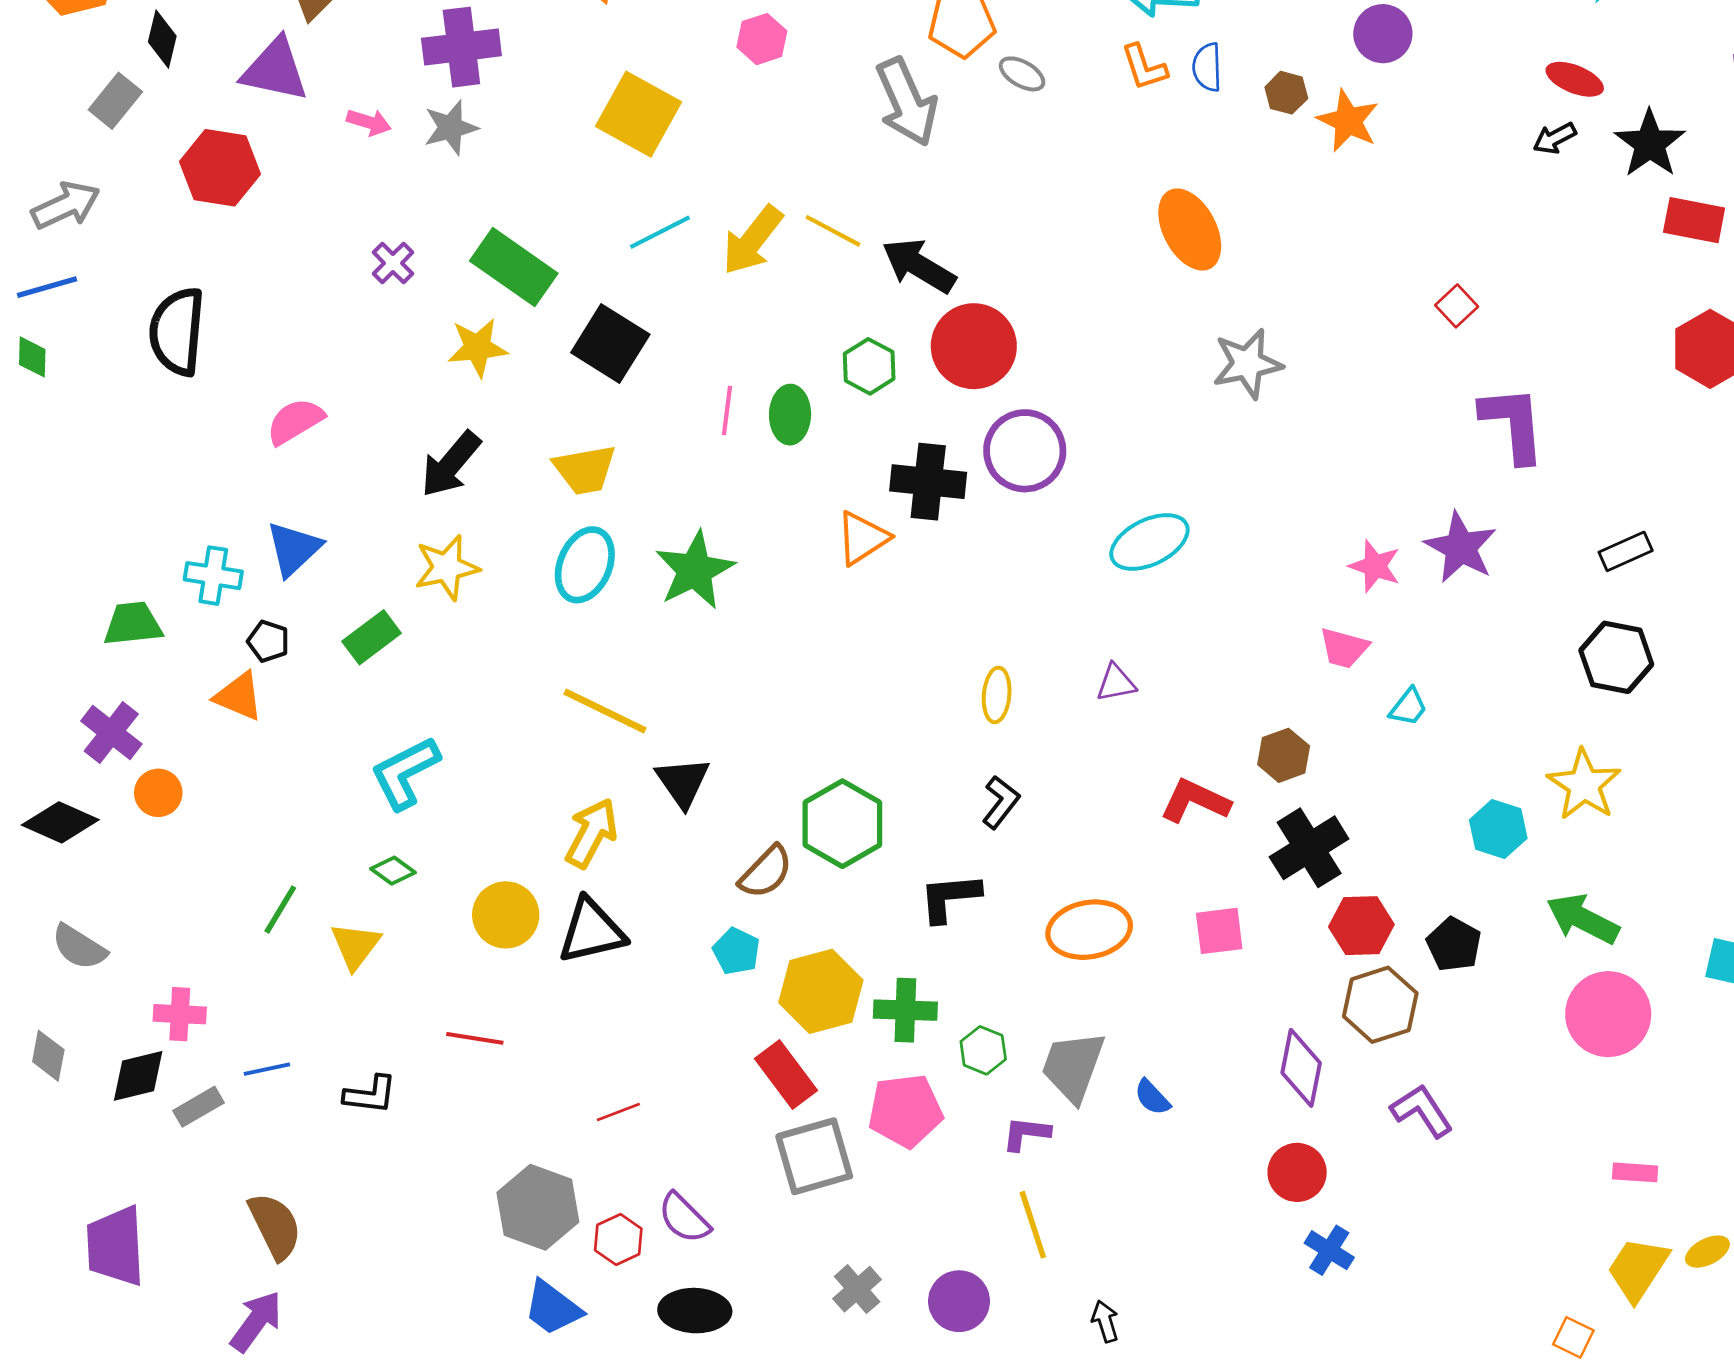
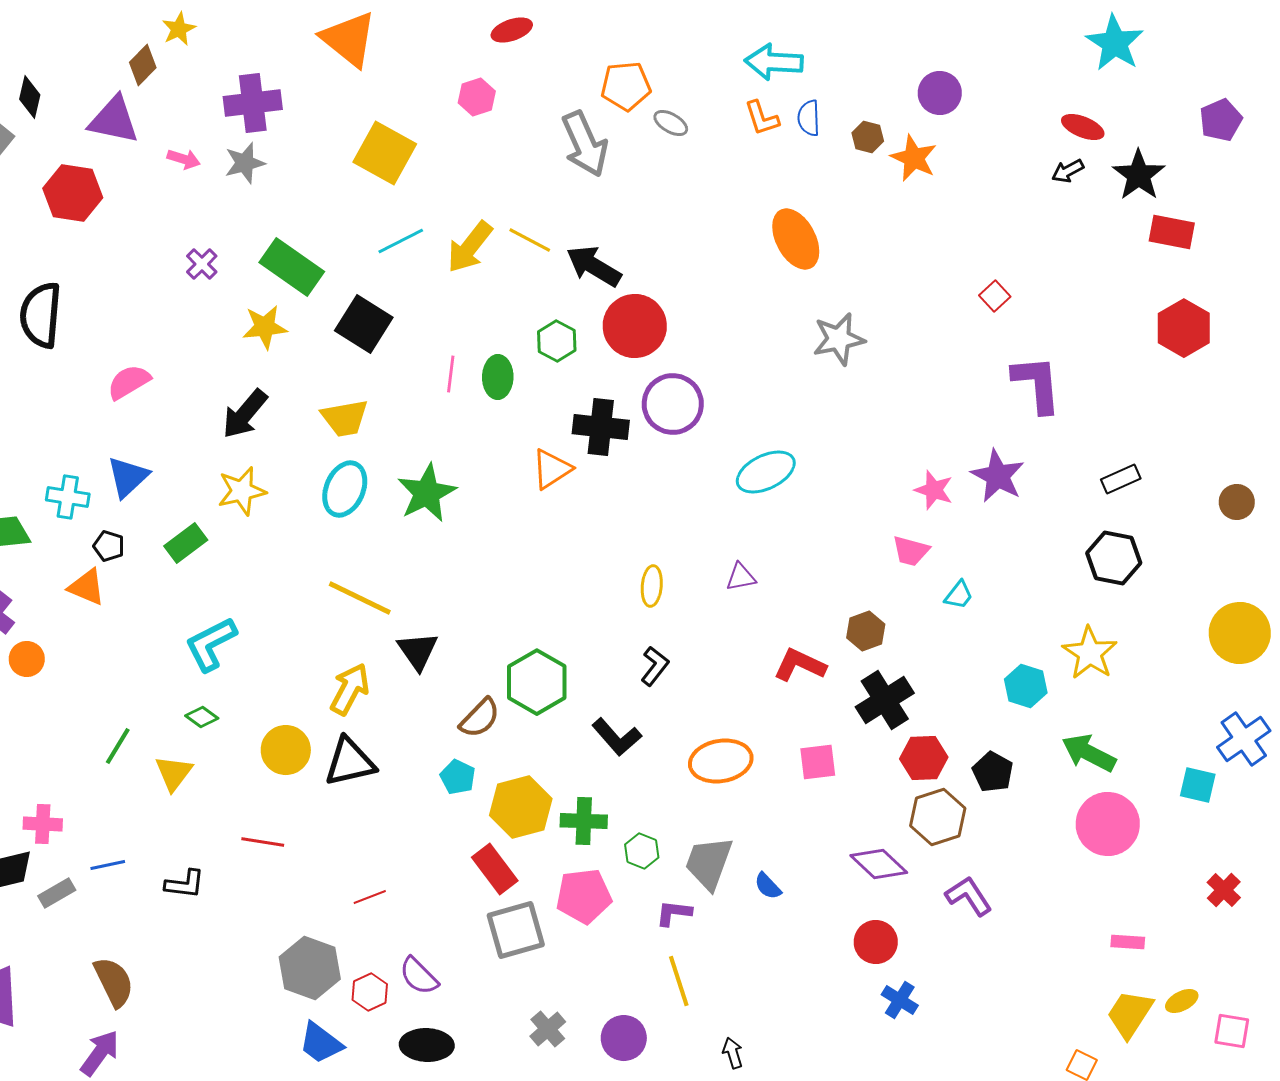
black L-shape: (950, 897) -> (617, 737), turned -126
purple diamond: (1301, 1068) -> (879, 864), turned -58

